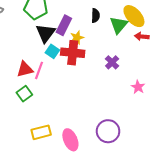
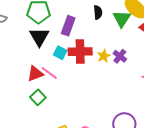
black triangle: (46, 33) -> (39, 37), moved
yellow star: (77, 38) -> (104, 56), moved
pink line: (39, 70) -> (49, 73), turned -66

